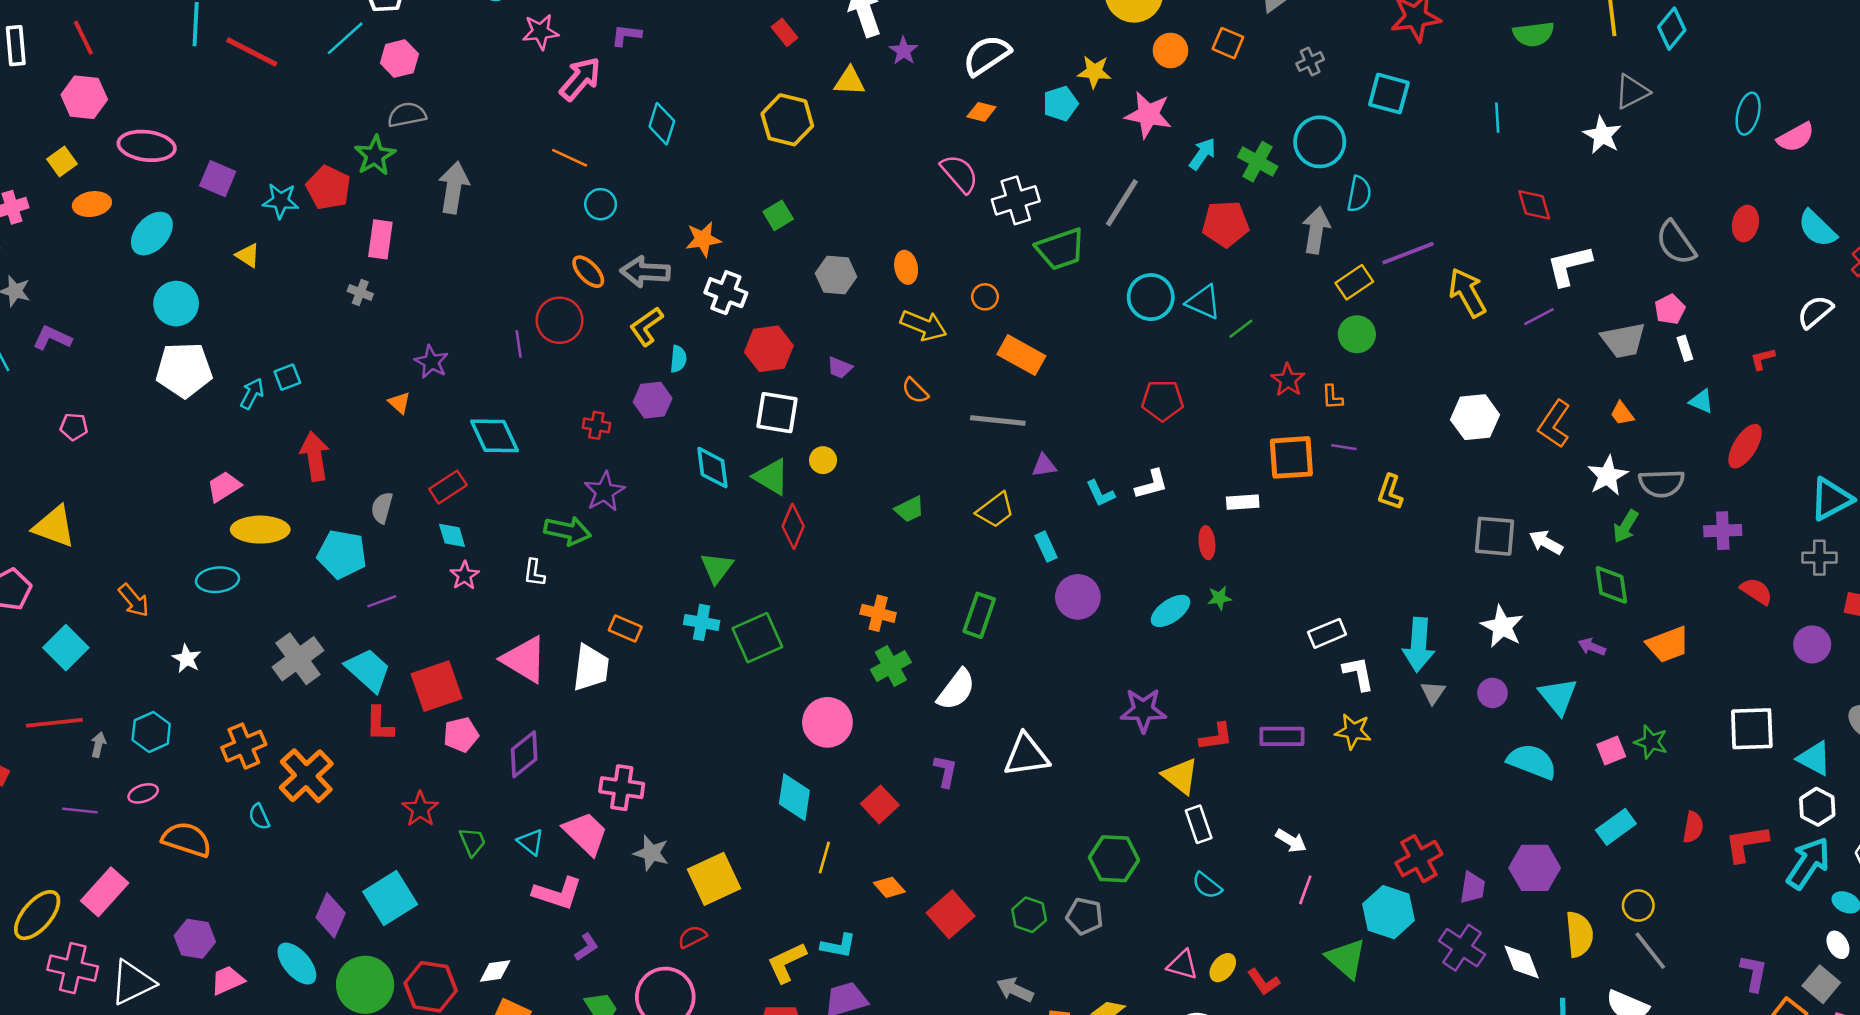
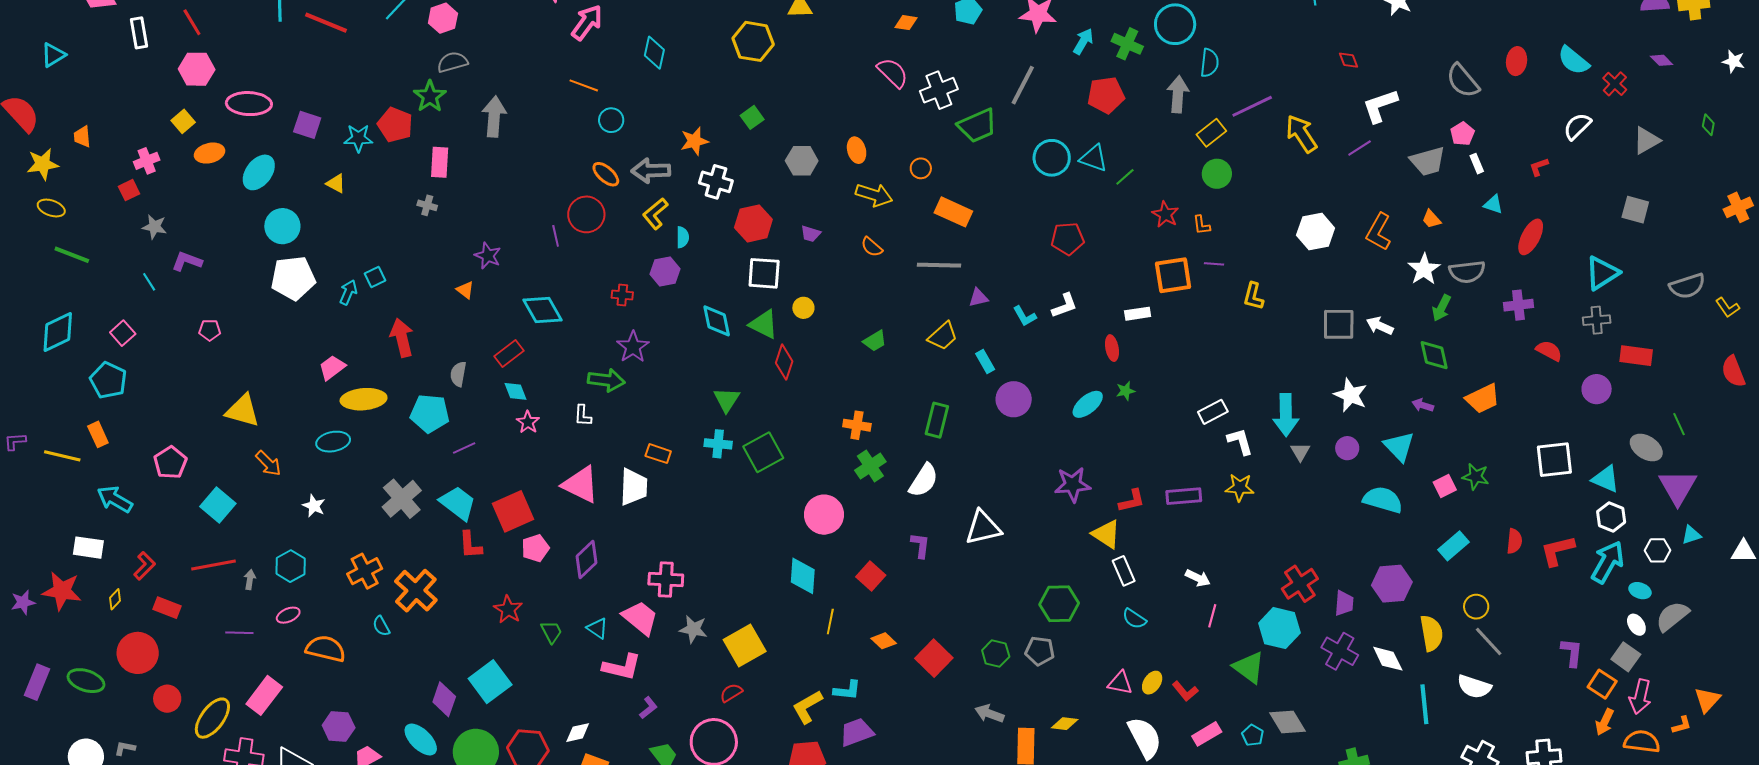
red diamond: (1534, 205) -> (1348, 60), size x0.7
yellow triangle: (54, 527) -> (243, 411), moved

